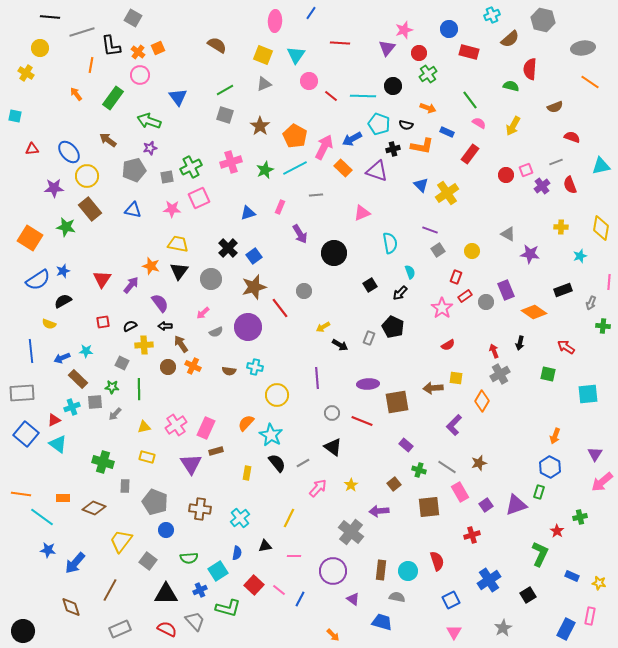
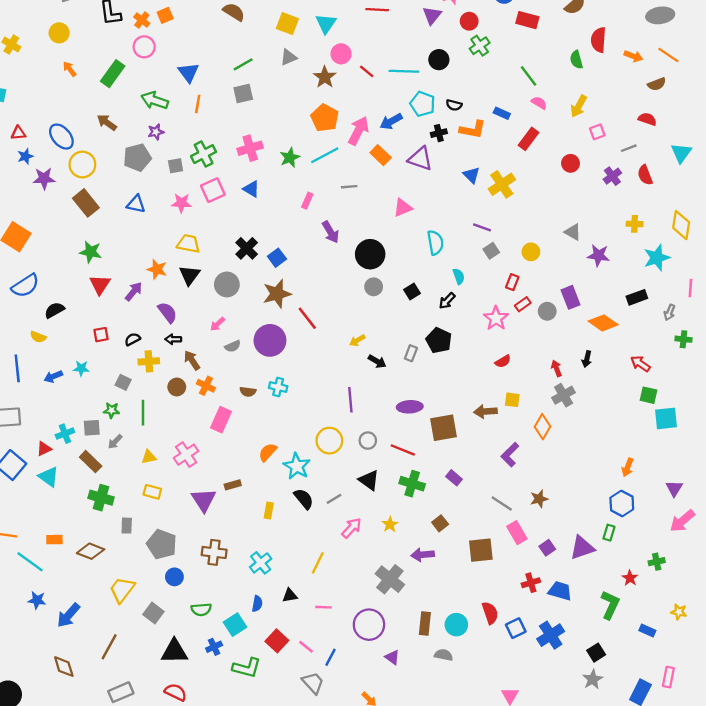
yellow circle: (40, 48) -> (59, 33), moved
orange line: (91, 65) -> (198, 104), moved
green semicircle: (511, 86) -> (576, 60), turned -119
brown semicircle: (555, 107) -> (657, 84), moved
orange arrow: (428, 108) -> (633, 56), moved
gray square: (225, 115) -> (243, 93), turned -30
brown star: (260, 126) -> (325, 77), moved
cyan triangle: (601, 166) -> (681, 153), turned -42
pink square: (526, 170) -> (597, 132), moved
blue triangle: (248, 213) -> (251, 189), moved, turned 49
green star: (66, 227) -> (91, 252), moved
cyan star: (580, 256) -> (657, 258), size x1.6
blue star: (63, 271) -> (25, 156), moved
gray circle: (304, 291) -> (374, 287), moved
green square: (548, 374) -> (649, 395), moved
brown rectangle: (78, 379) -> (91, 462), moved
yellow circle: (277, 395) -> (329, 441), moved
pink rectangle: (206, 428) -> (221, 420), moved
green cross: (419, 470) -> (412, 484), moved, size x1.5
yellow star: (599, 583) -> (679, 612), moved
blue square: (451, 600) -> (516, 628), moved
gray trapezoid: (195, 621) -> (313, 683), moved
blue trapezoid: (382, 622) -> (560, 591), moved
gray star: (503, 628) -> (593, 679), moved

